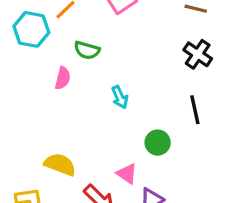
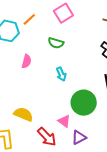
green semicircle: (87, 50) -> (56, 43), moved
green circle: (158, 143) -> (84, 103), size x1.6

